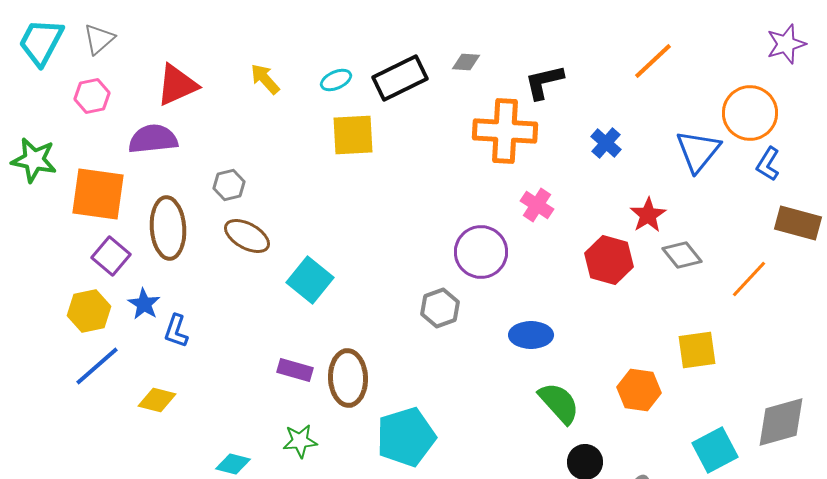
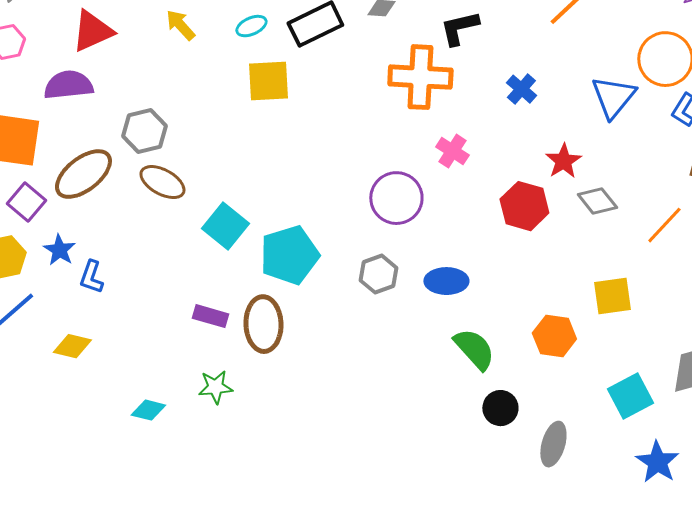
gray hexagon: (229, 185) -> (144, 131), size x1.4
brown ellipse: (168, 228) -> (83, 174), turned 56
gray hexagon: (440, 308) -> (378, 274), moved
cyan pentagon: (406, 437) -> (289, 255), moved

